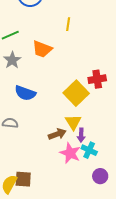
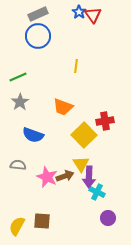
orange trapezoid: (42, 49) -> (63, 107), moved
purple arrow: (81, 135) -> (89, 177), size x1.5
pink star: (70, 153) -> (47, 177), moved
brown square: (23, 179) -> (42, 221), moved

